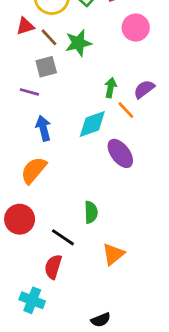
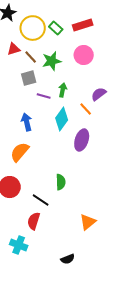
pink circle: (136, 28) -> (84, 55), moved
green arrow: (111, 88) -> (63, 90), moved
purple line: (29, 92) -> (44, 96), moved
cyan diamond: (92, 124) -> (62, 119), turned -35
purple ellipse: (120, 153) -> (82, 140), turned 55
orange triangle: (113, 254) -> (88, 222), moved

